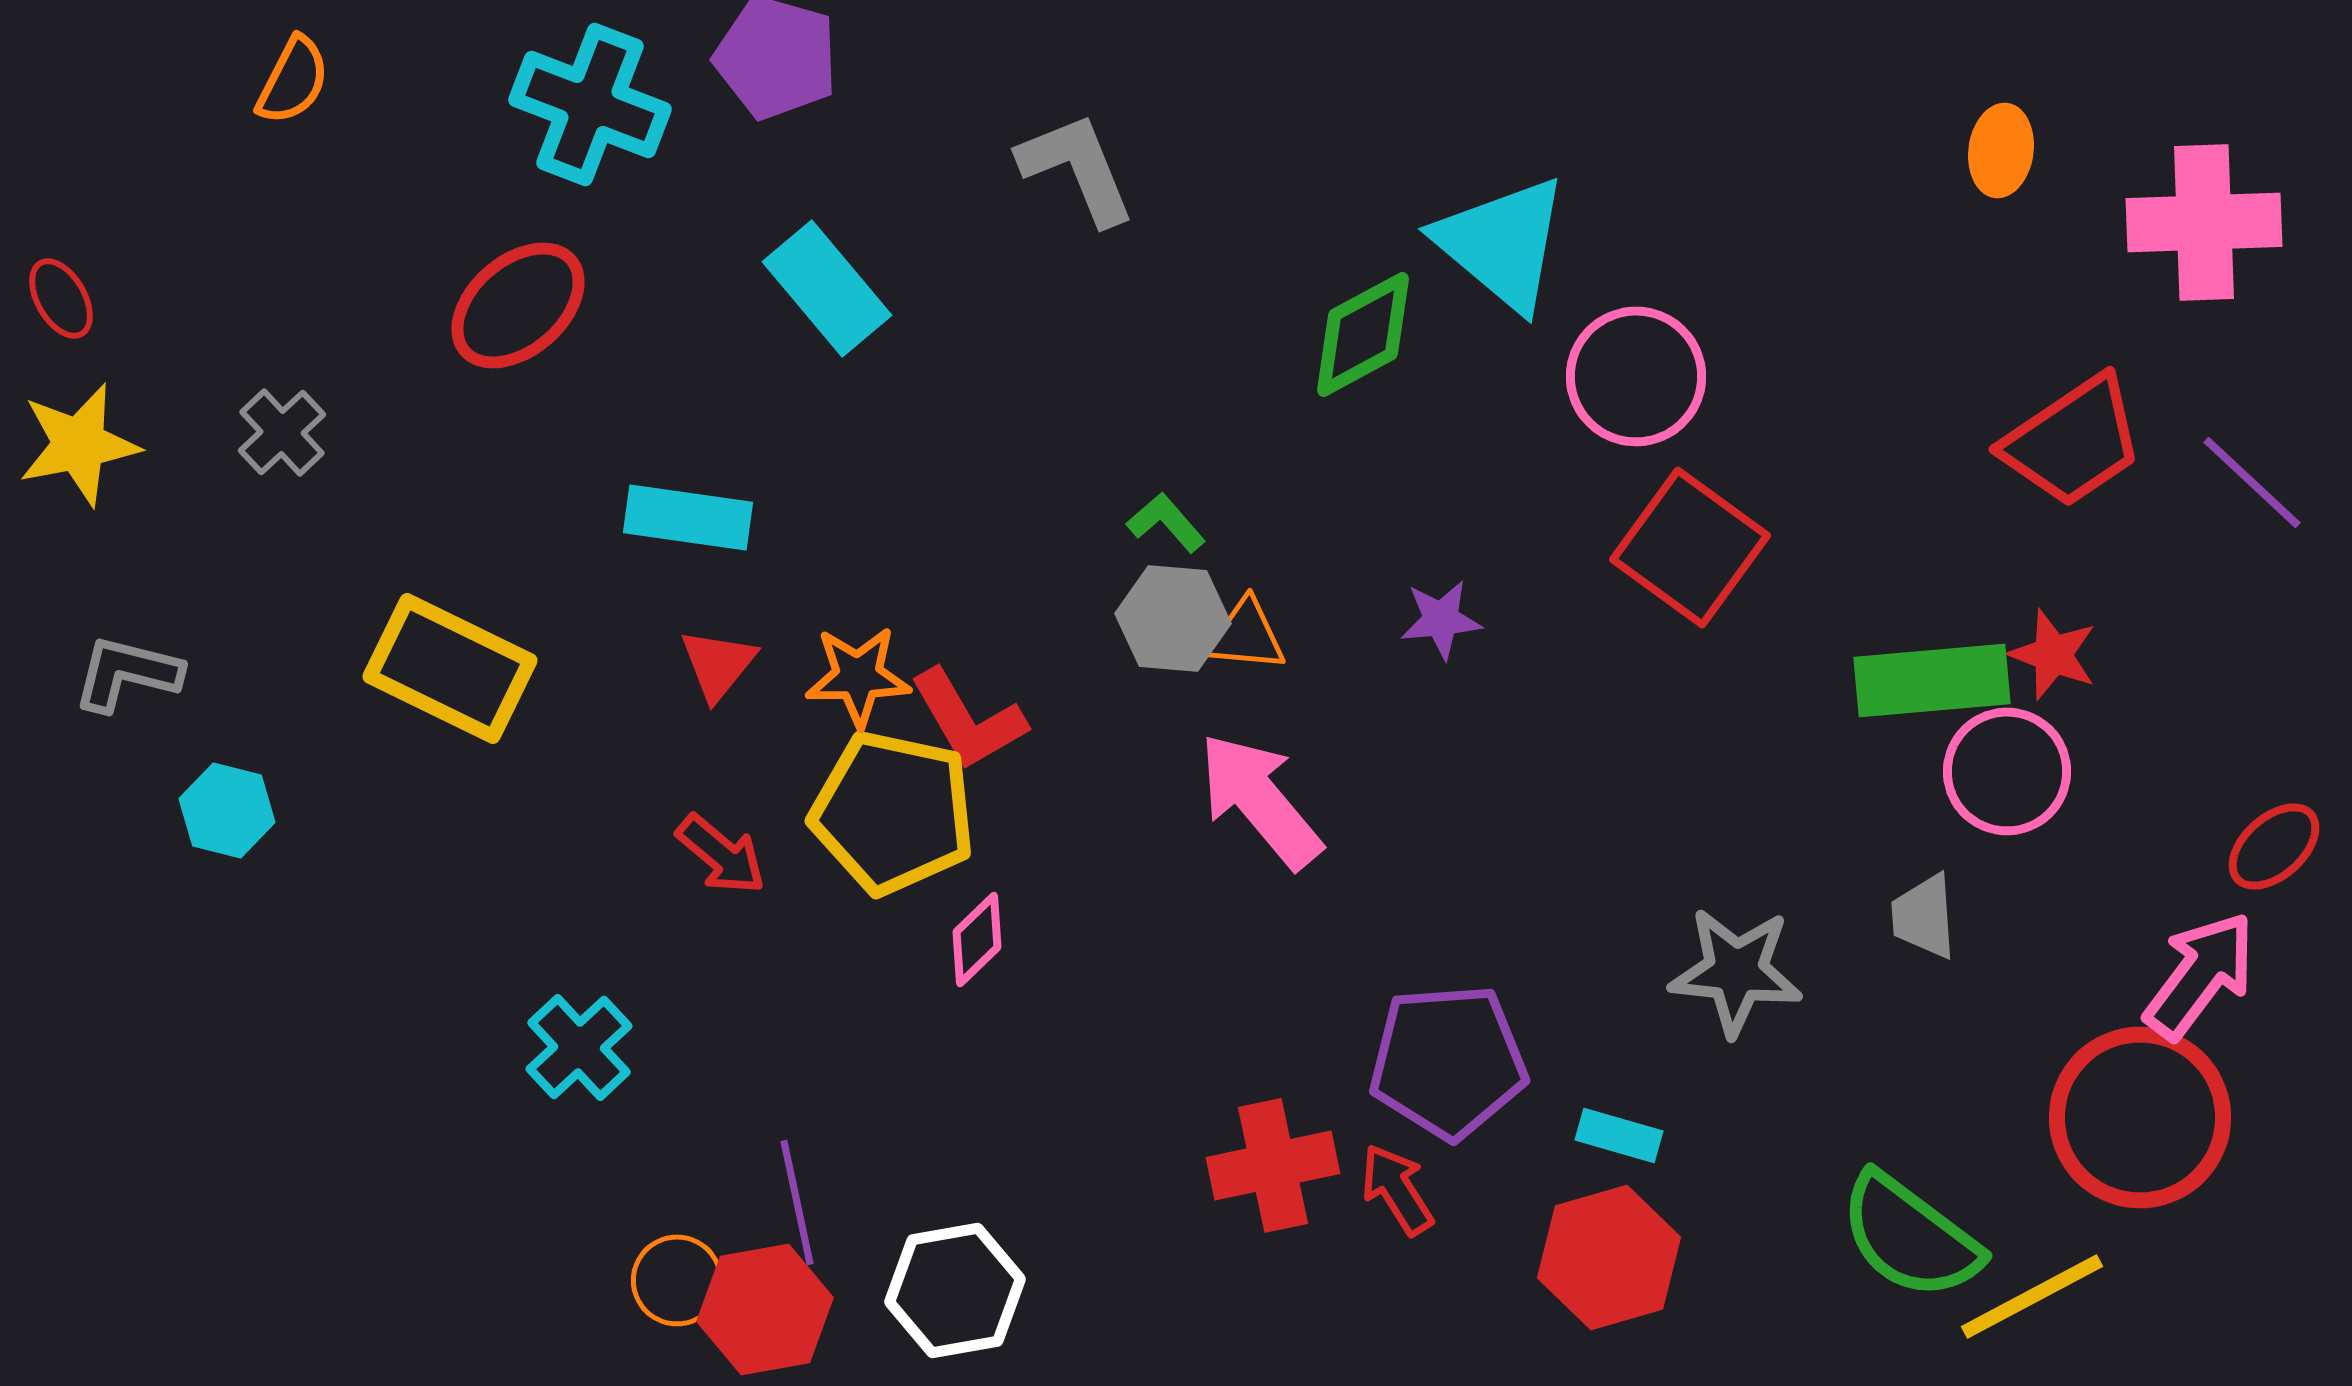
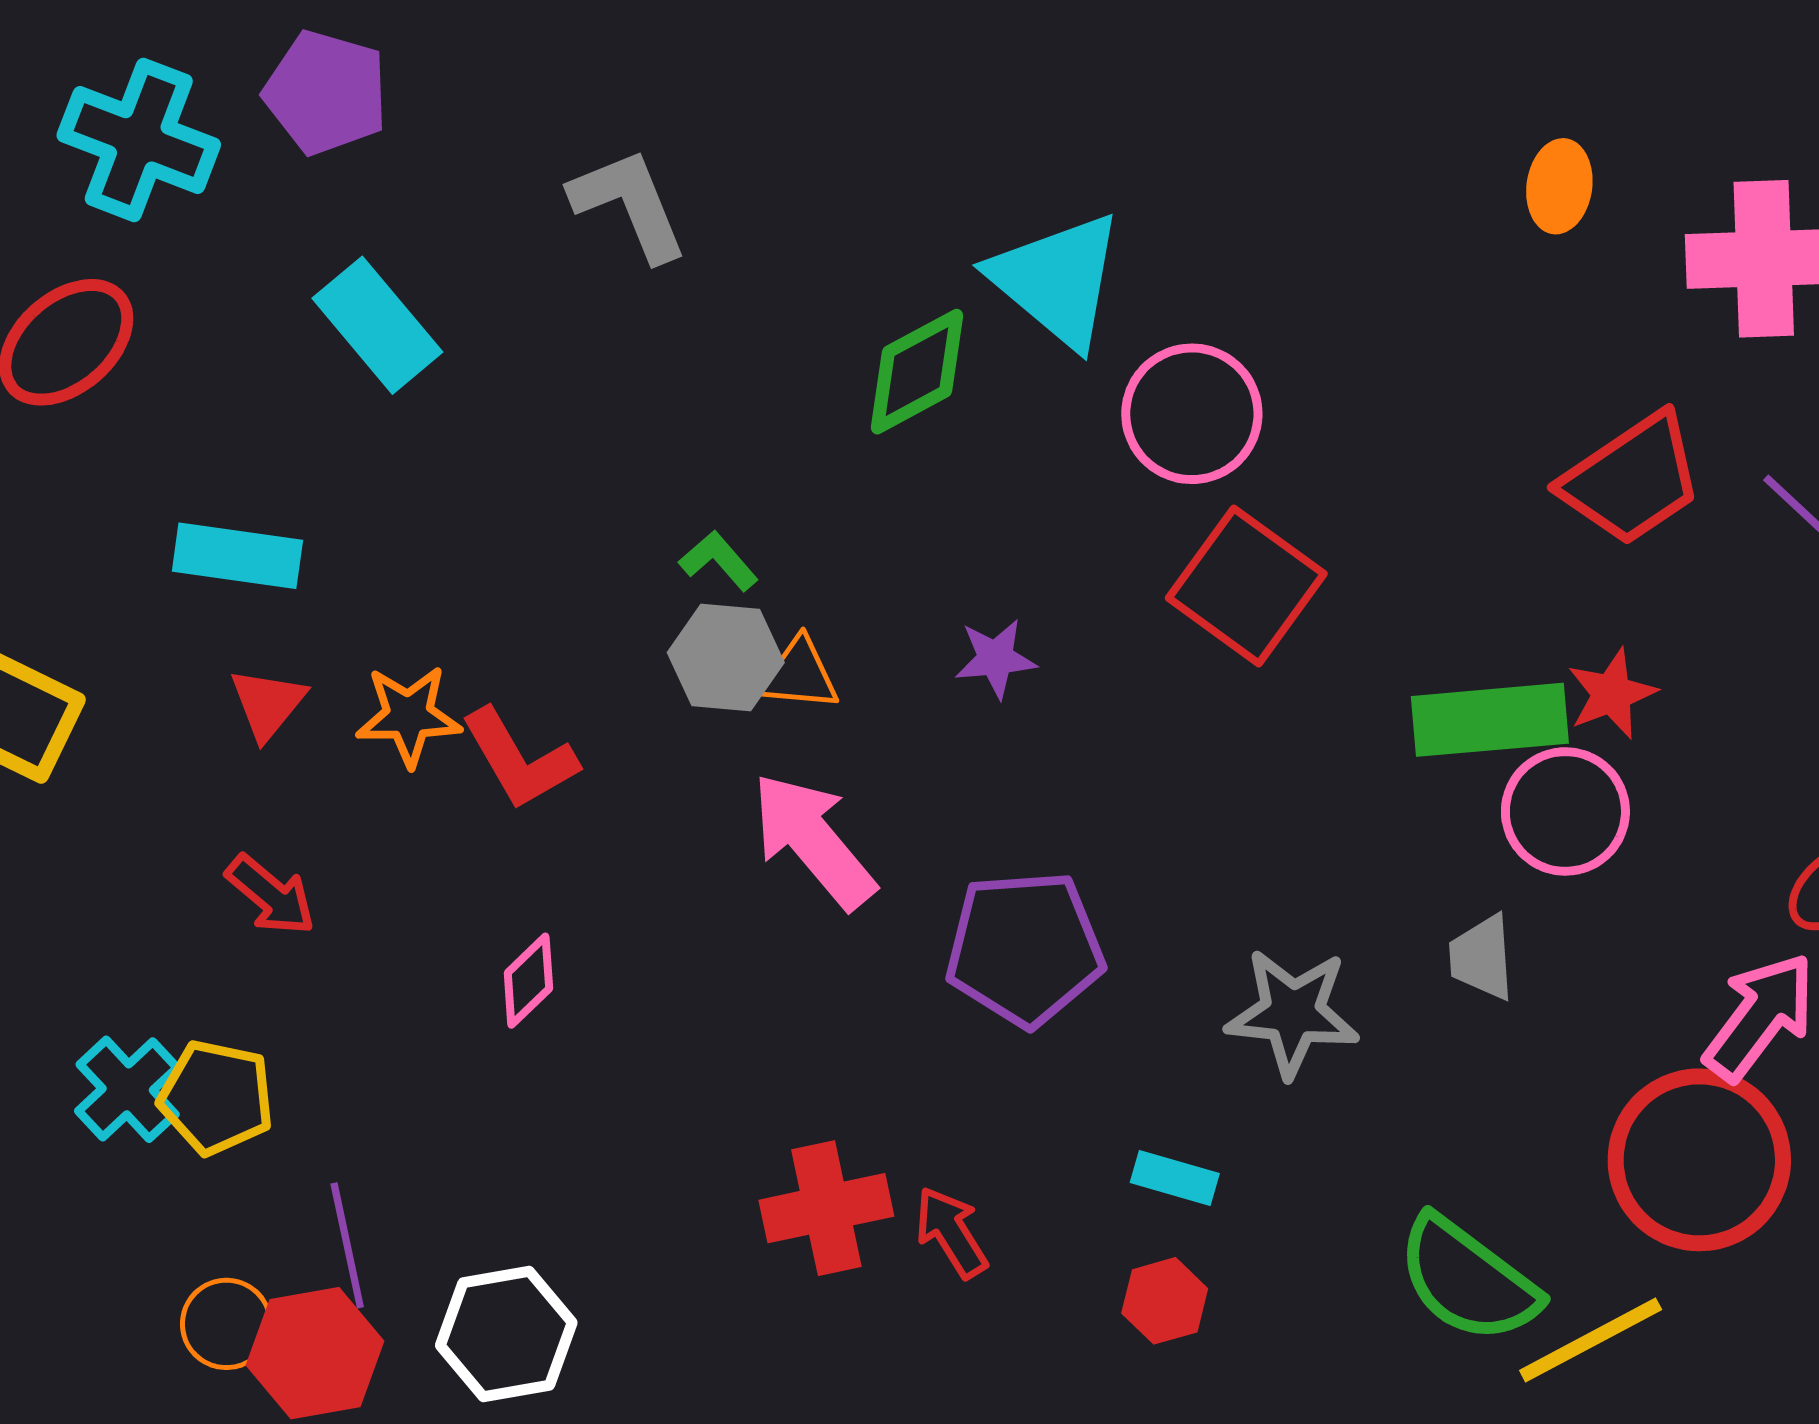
red star: (2053, 654) -> (1612, 694), turned 30
yellow pentagon: (893, 812) -> (216, 1097), moved, size x0.7
purple pentagon: (1448, 1061) -> (1025, 948), moved
red hexagon: (1609, 1257) -> (1165, 1301), size x0.6

